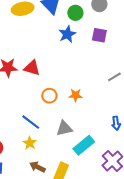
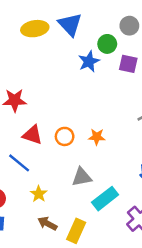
green circle: (75, 13) -> (107, 44), moved
red triangle: (32, 68) -> (33, 135), moved
blue line: (31, 122) -> (19, 163), moved

